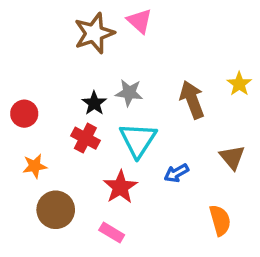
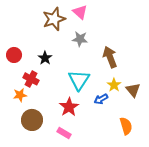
yellow star: (239, 84) -> (114, 85), moved
gray star: (129, 93) -> (80, 39), moved
black star: (94, 103) -> (45, 58), moved
red circle: (24, 114) -> (14, 55), moved
red cross: (85, 138) -> (31, 79), moved

